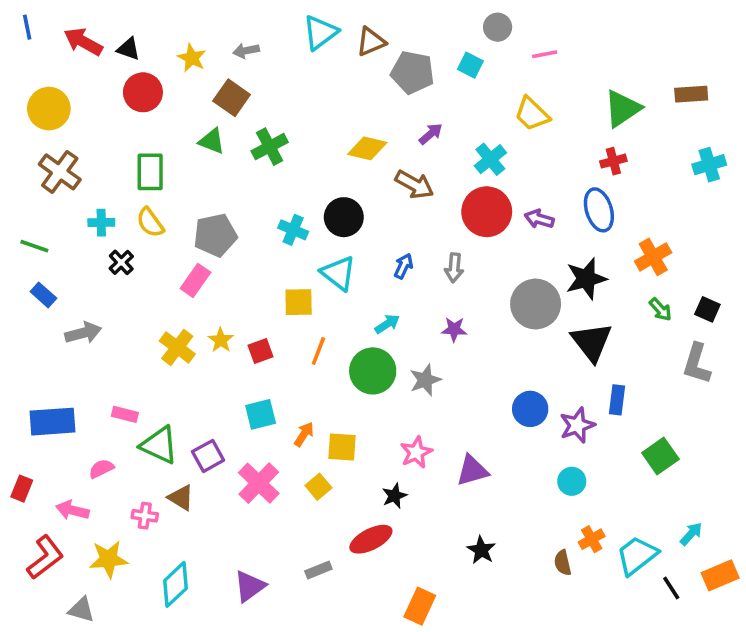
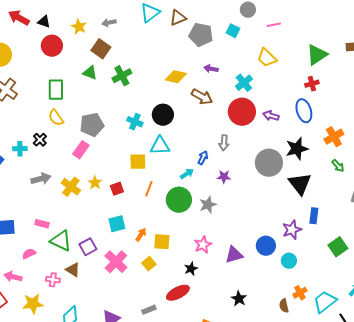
purple arrow: (431, 134) -> (211, 69), turned -128
cyan cross: (101, 223) -> (20, 149), moved
blue arrow: (403, 266) -> (203, 158), moved
cyan triangle: (338, 273) -> (160, 146), turned -40
gray arrow: (83, 333) -> (41, 179), moved
blue circle: (530, 409) -> (266, 246), moved

